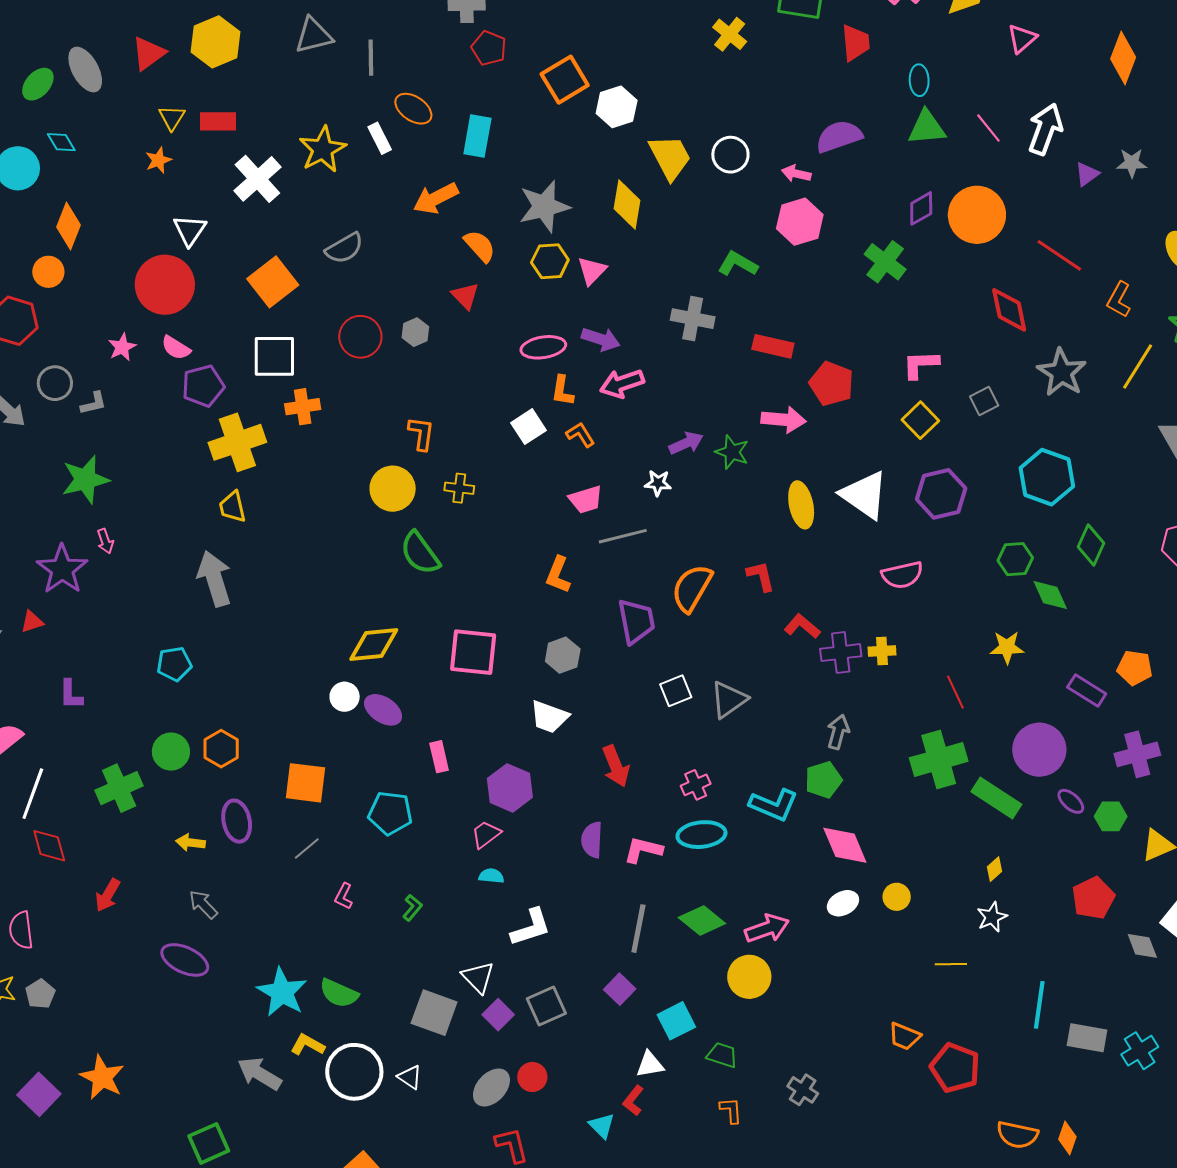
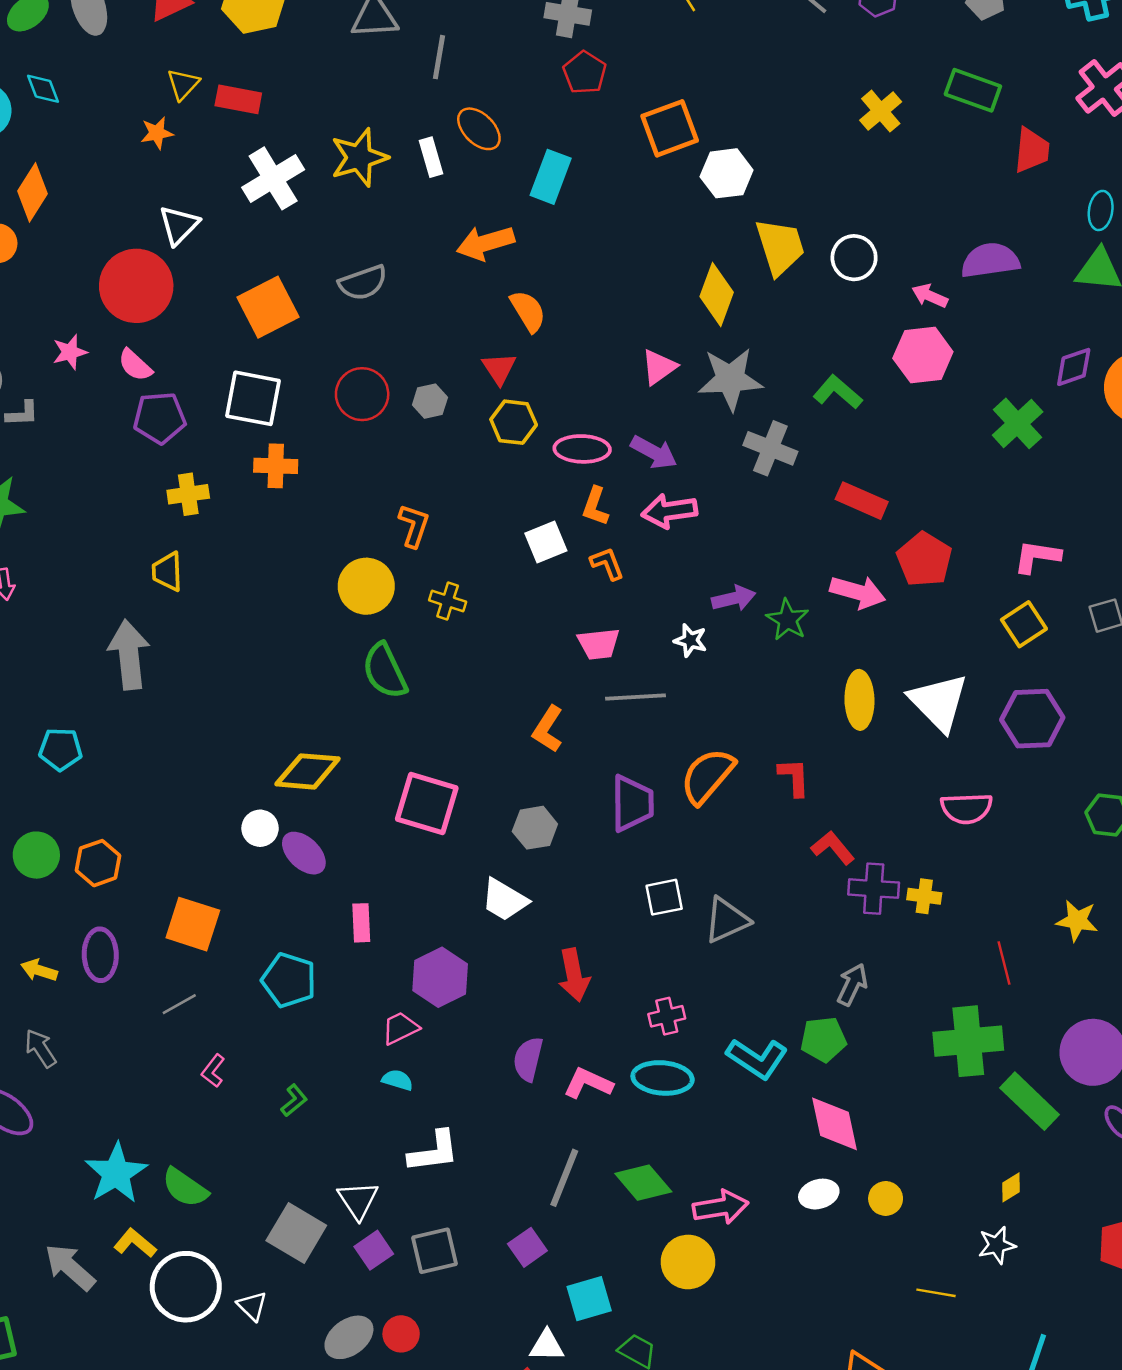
gray star: (544, 206) -> (730, 379), moved
yellow hexagon: (550, 261) -> (514, 422), moved
yellow cross: (237, 442) -> (188, 494), size x0.6

